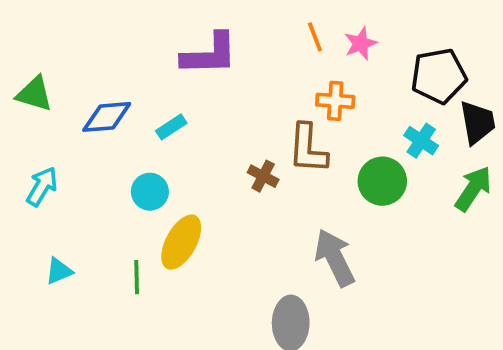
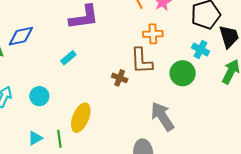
blue diamond: (107, 117) -> (21, 36), moved
cyan circle: (150, 192) -> (39, 96), moved
cyan triangle: (59, 271) -> (35, 138), moved

